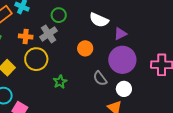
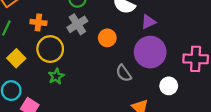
gray cross: (49, 34) -> (77, 24), moved
green star: (60, 82) -> (56, 76), moved
white circle: (124, 89) -> (169, 86), moved

